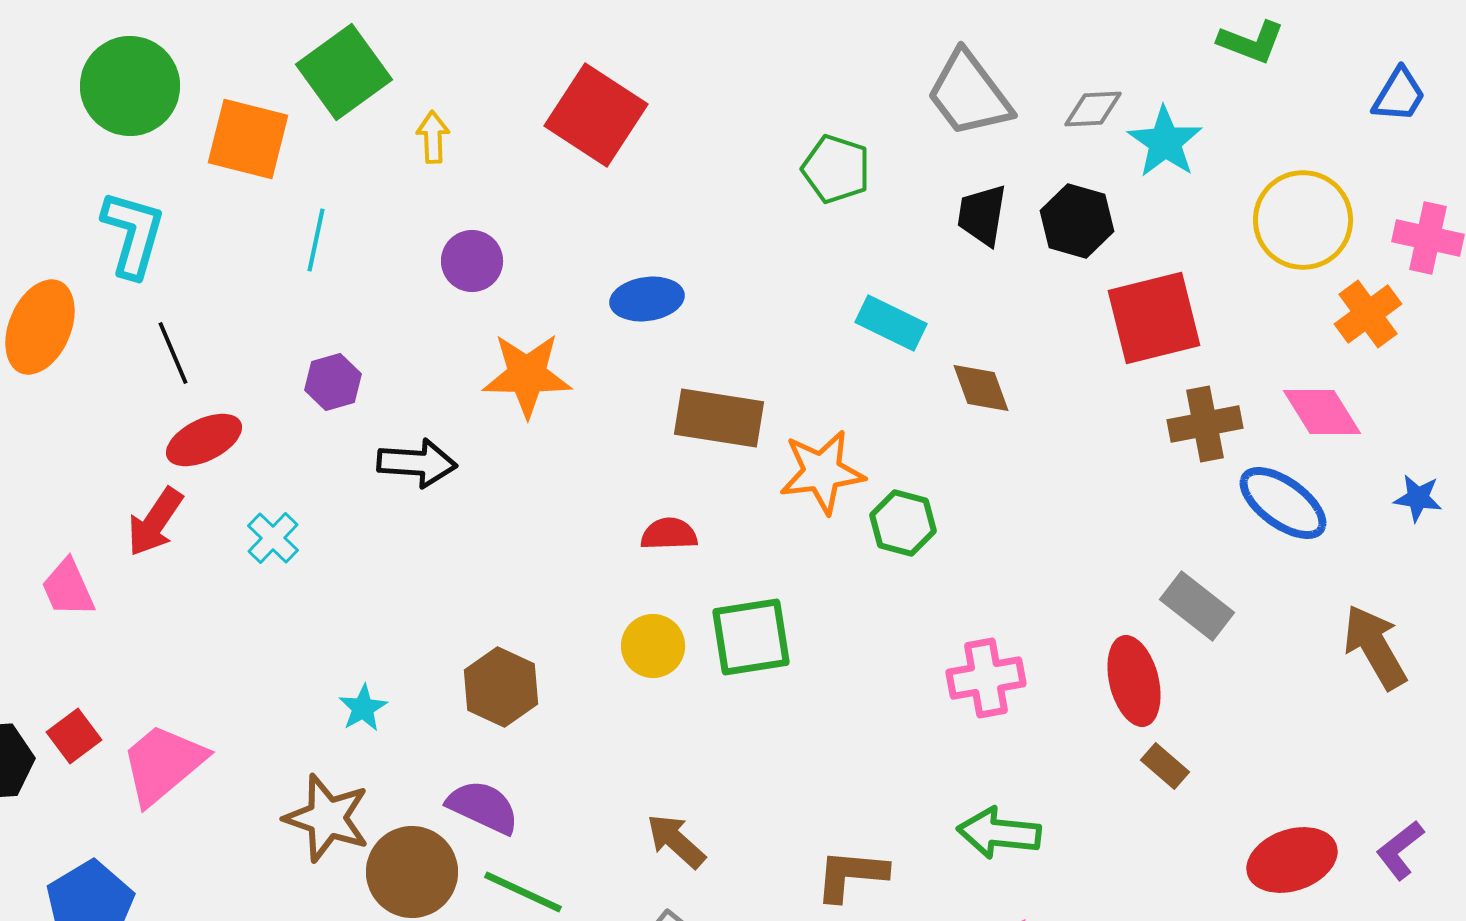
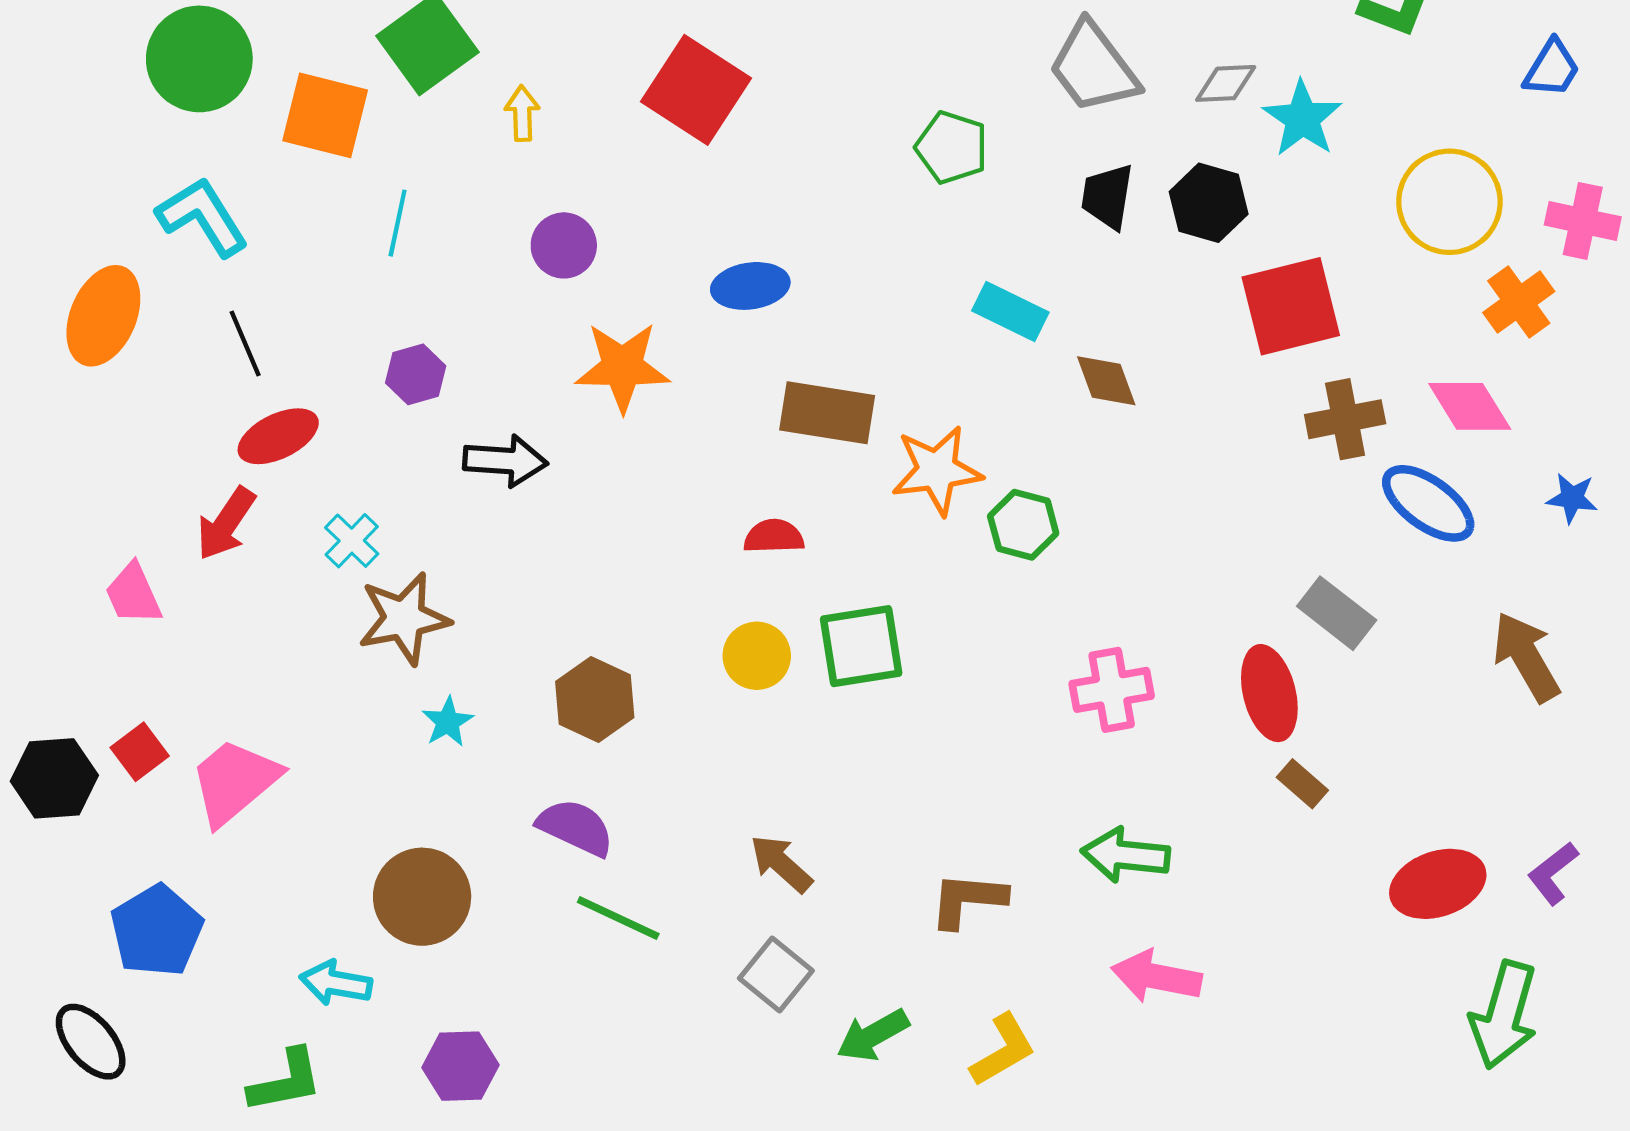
cyan L-shape: (133, 234) -> (203, 217), turned -48
brown star: (327, 818) -> (404, 618), moved, turned -30
brown circle: (412, 872) -> (422, 897), moved

